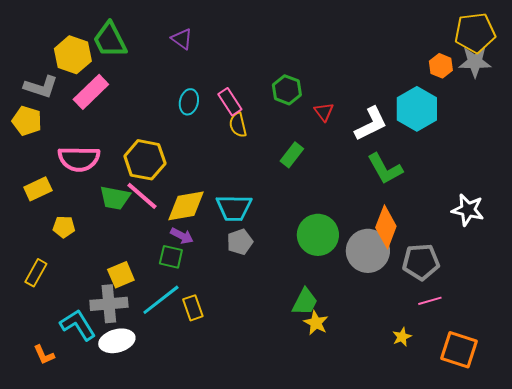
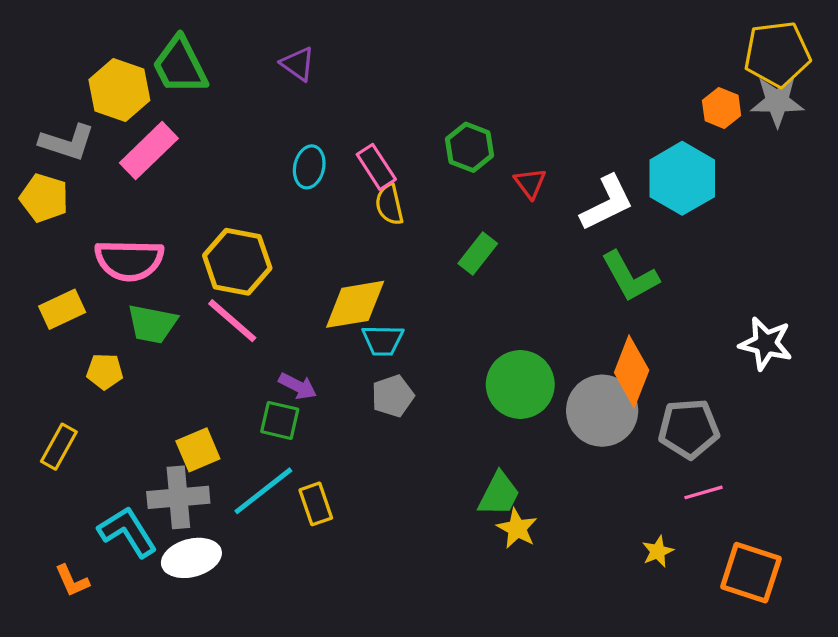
green trapezoid: (115, 198) -> (152, 324), moved
yellow diamond: (186, 206) -> (355, 304), moved
cyan trapezoid: (234, 208) -> (383, 340), size x0.7

